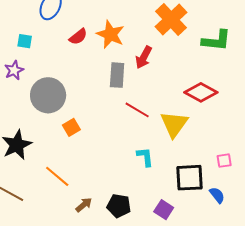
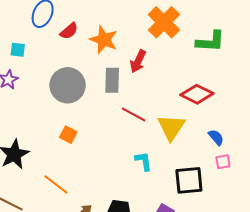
red semicircle: (78, 37) -> (69, 31), moved
gray circle: (48, 95) -> (68, 85), moved
orange square: (71, 127) -> (68, 135), turned -30
blue semicircle: (217, 195) -> (216, 137), moved

